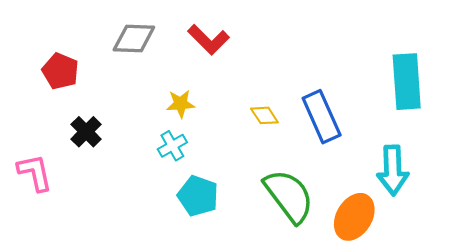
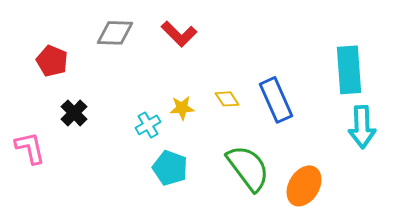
yellow star: (181, 104) -> (182, 108), moved
cyan arrow: (393, 170) -> (362, 127), moved

